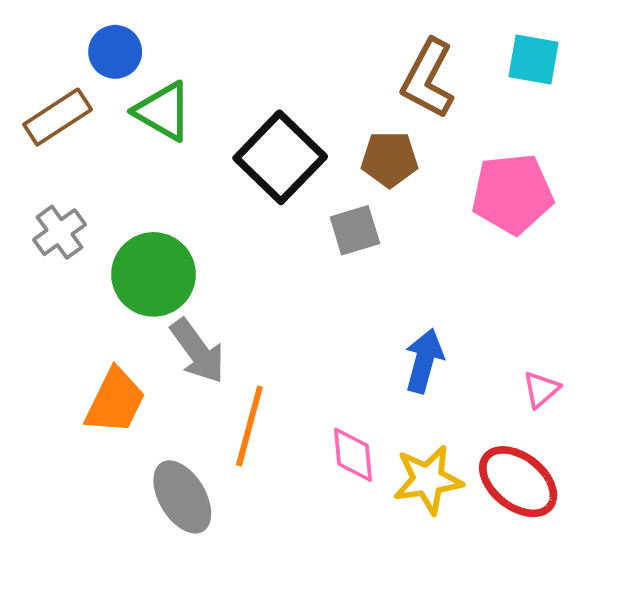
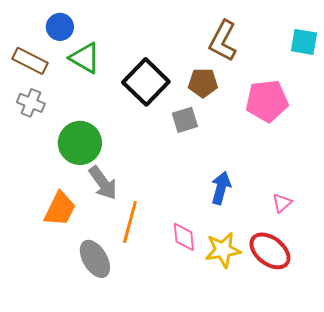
cyan square: (533, 59) -> (304, 42), moved
brown rectangle: (58, 117) -> (30, 61), turned 60
gray cross: (59, 232) -> (31, 103), moved, turned -32

